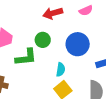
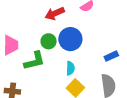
blue circle: (78, 44) -> (70, 39), moved

